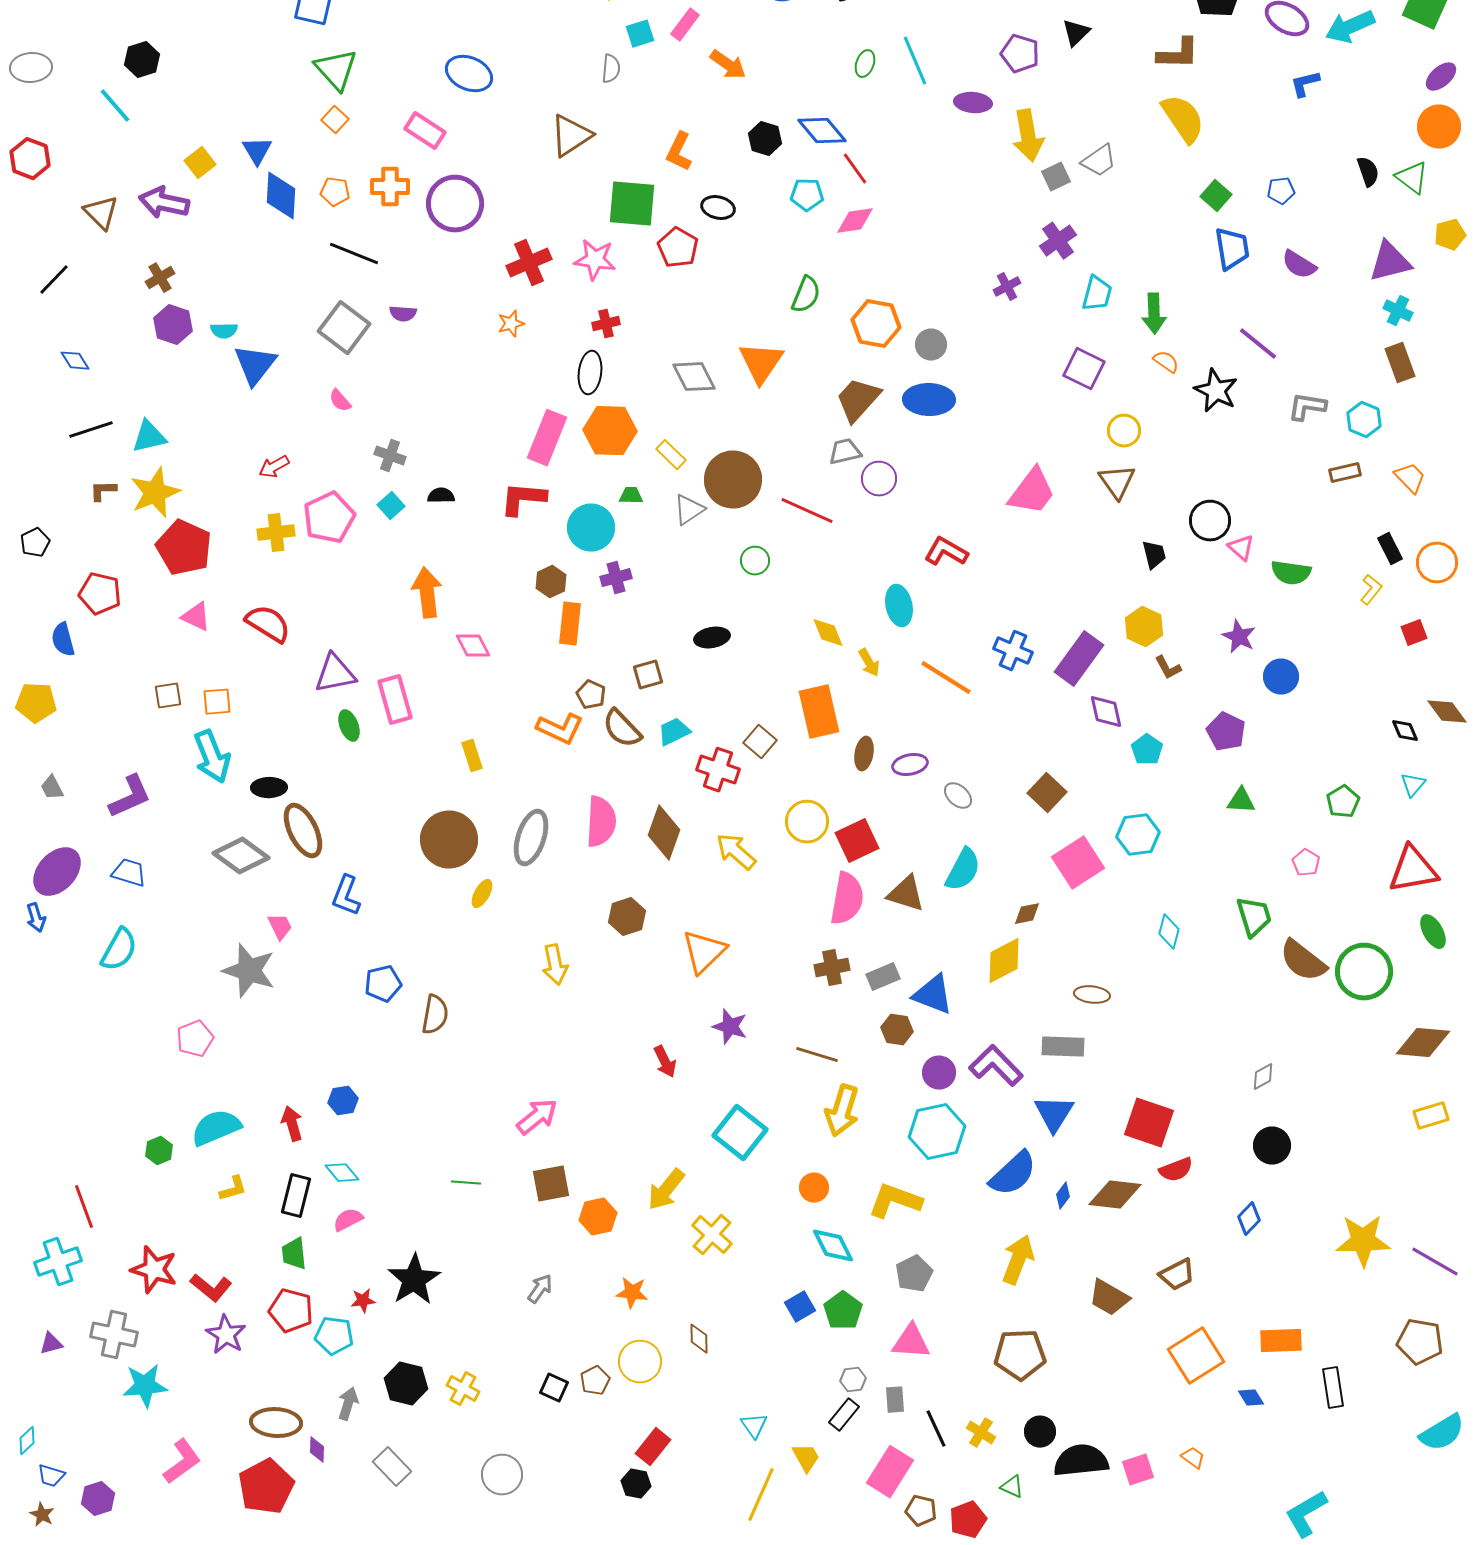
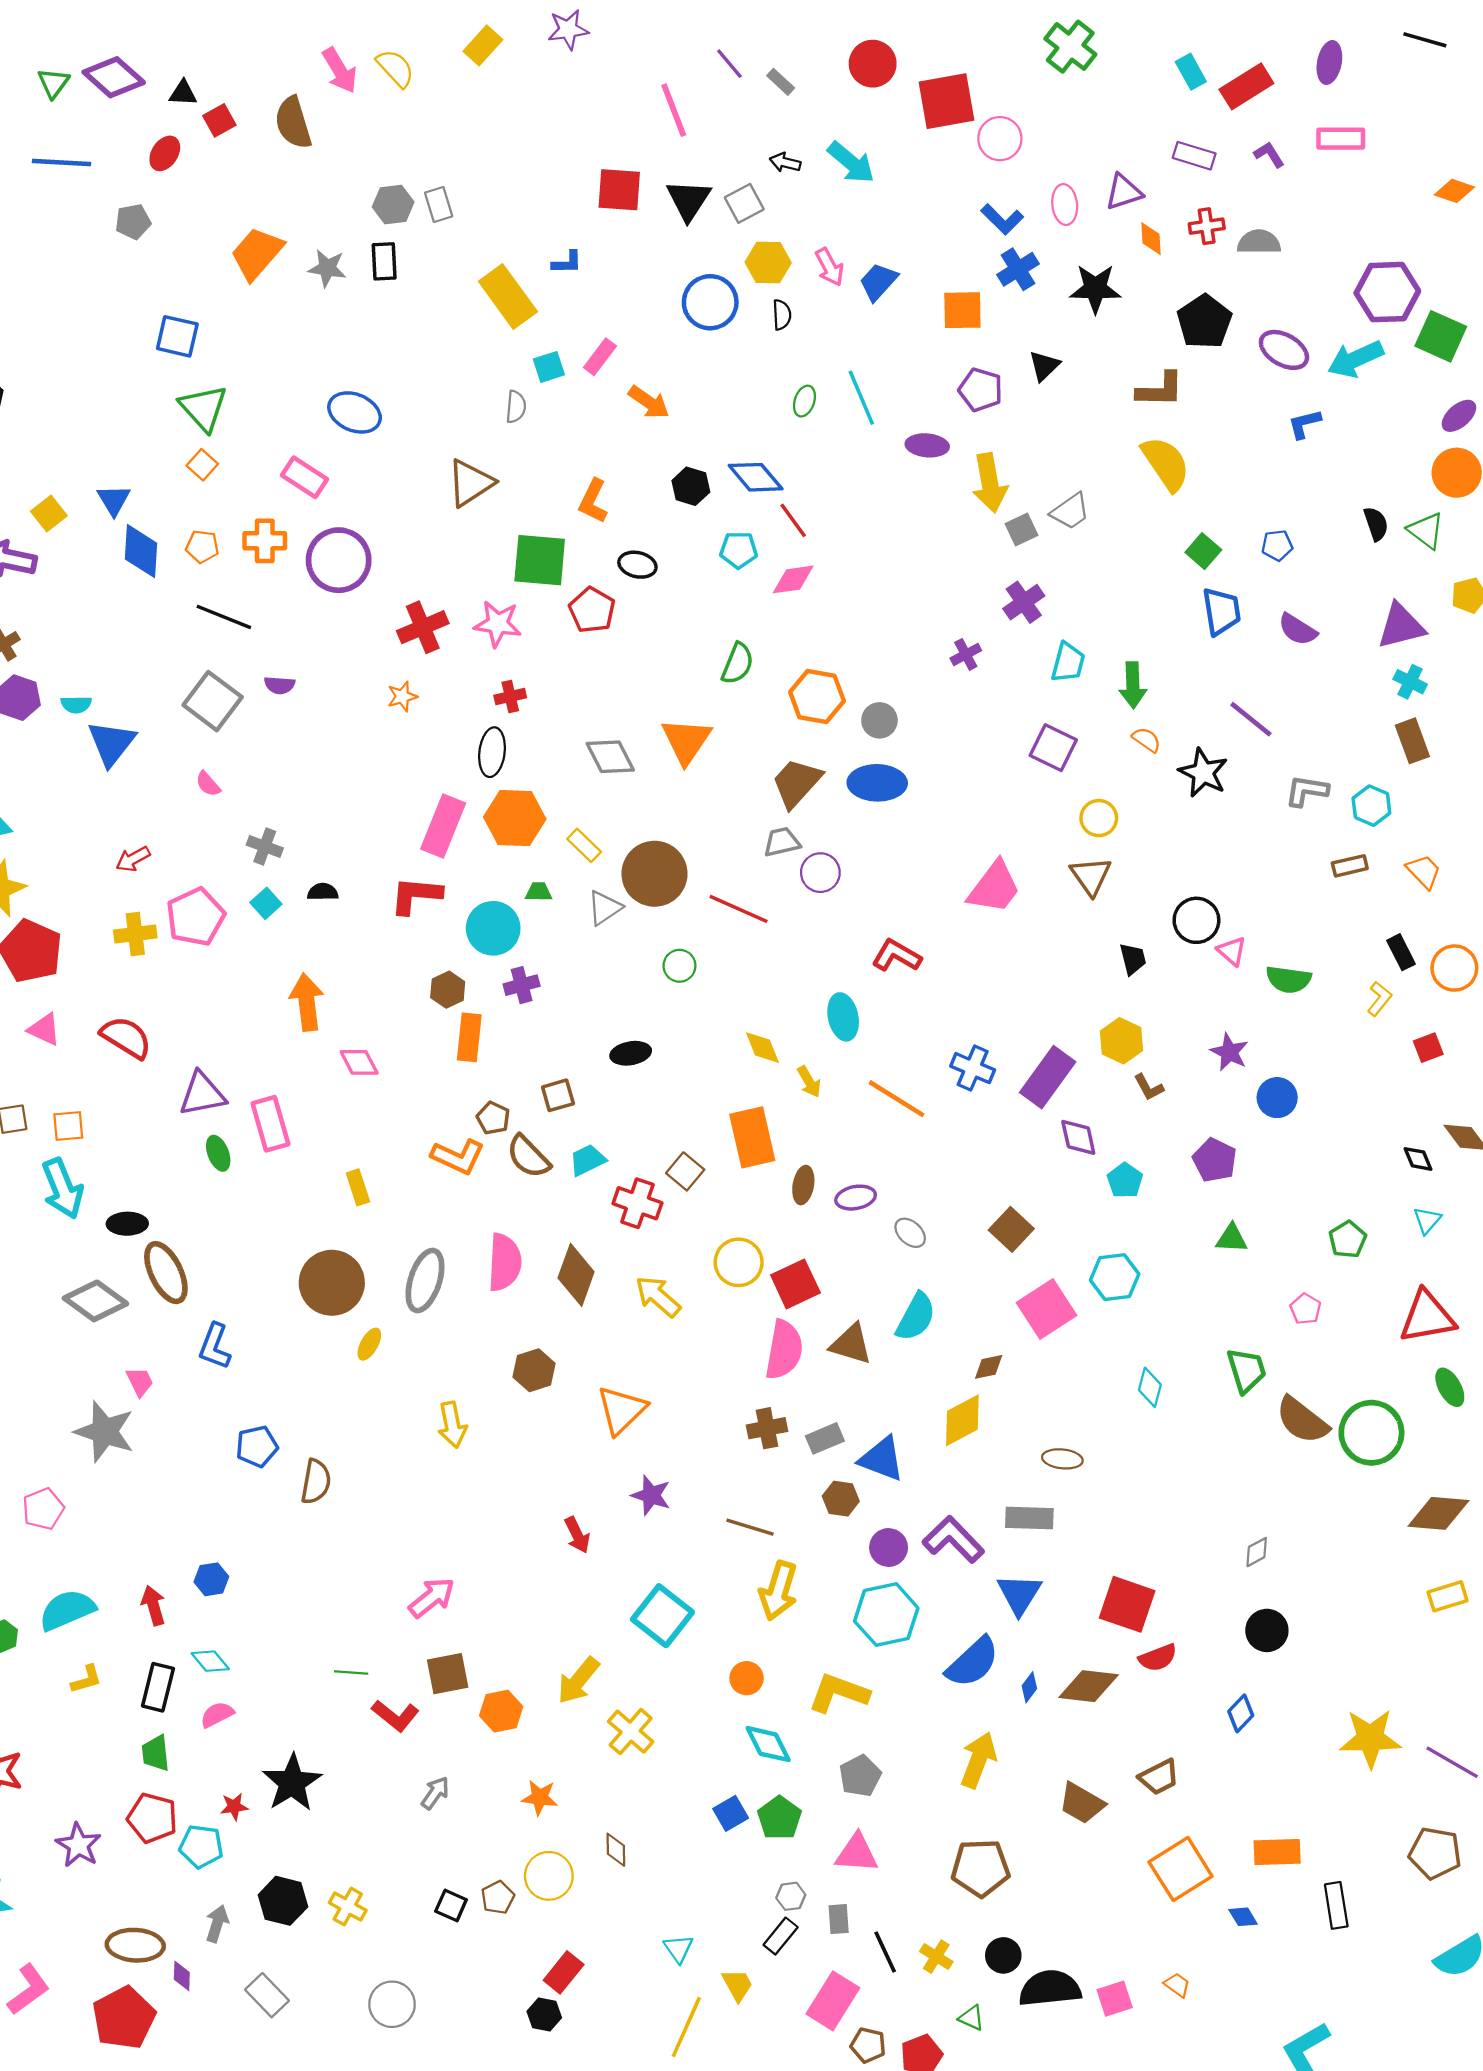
red L-shape: (211, 1288) -> (395, 1716), moved

